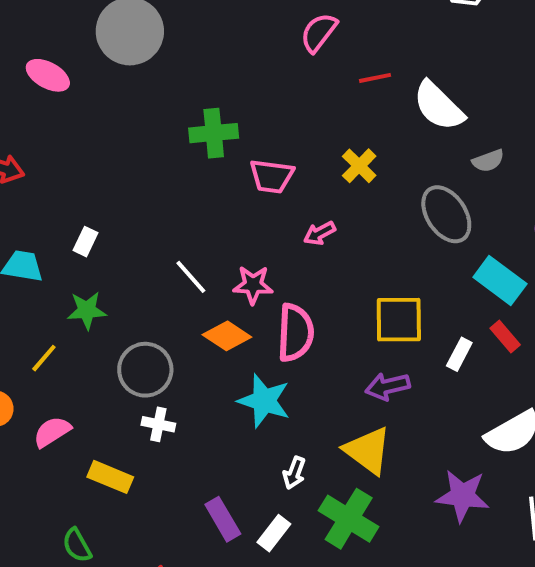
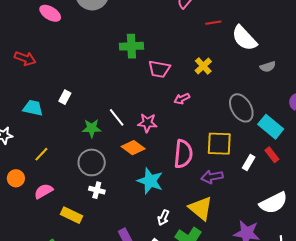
gray ellipse: (446, 214) -> (241, 108), moved
green star: (87, 310) -> (92, 128), moved
pink semicircle: (295, 333) -> (183, 154), moved

